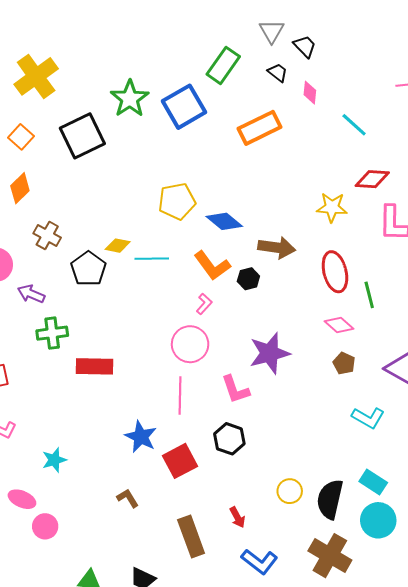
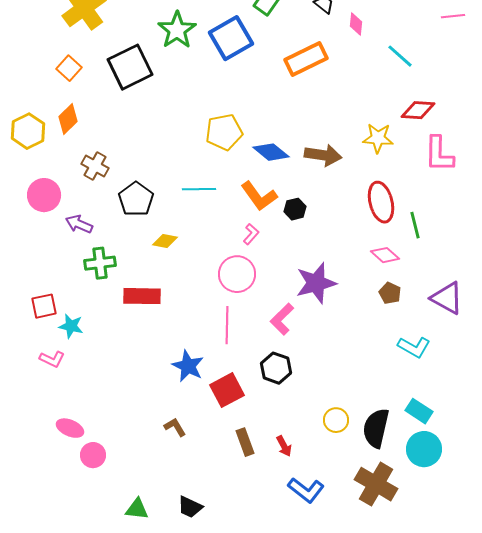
yellow diamond: (118, 246) -> (165, 241), moved
brown arrow: (277, 248) -> (323, 155), moved
pink L-shape: (235, 389) -> (282, 319), turned 64
cyan star: (54, 460) -> (71, 326), moved, turned 30
brown rectangle: (191, 536) -> (245, 442), moved, size x0.7

